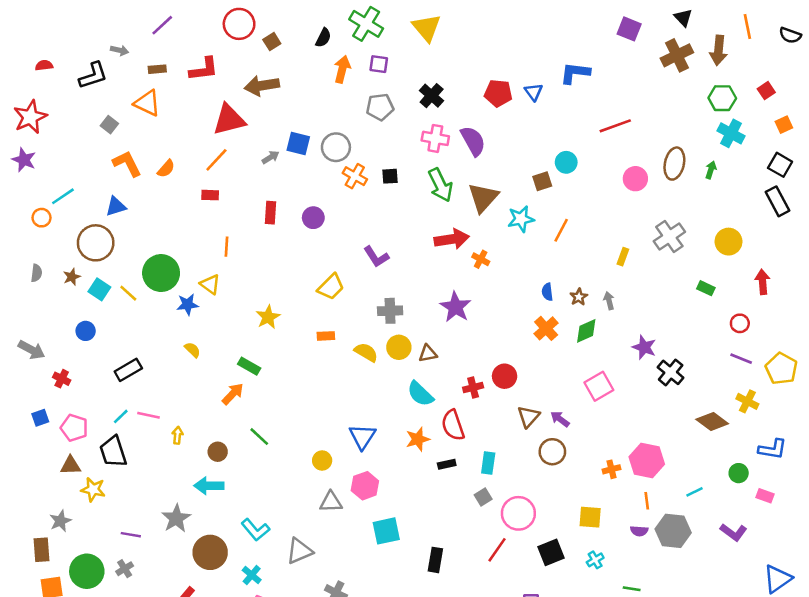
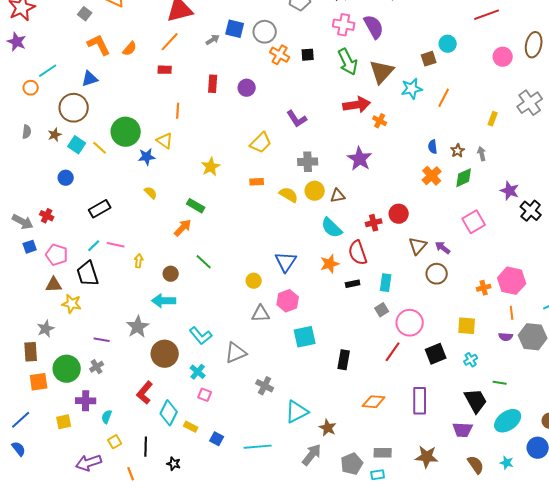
gray arrow: (31, 350) -> (23, 222), moved

